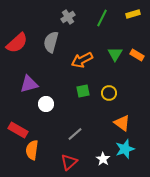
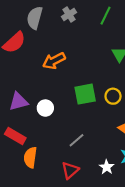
gray semicircle: (51, 42) -> (35, 18), moved
orange arrow: (82, 60) -> (54, 61), moved
purple triangle: (29, 84) -> (18, 102), moved
green square: (83, 91) -> (85, 94), size x1.5

